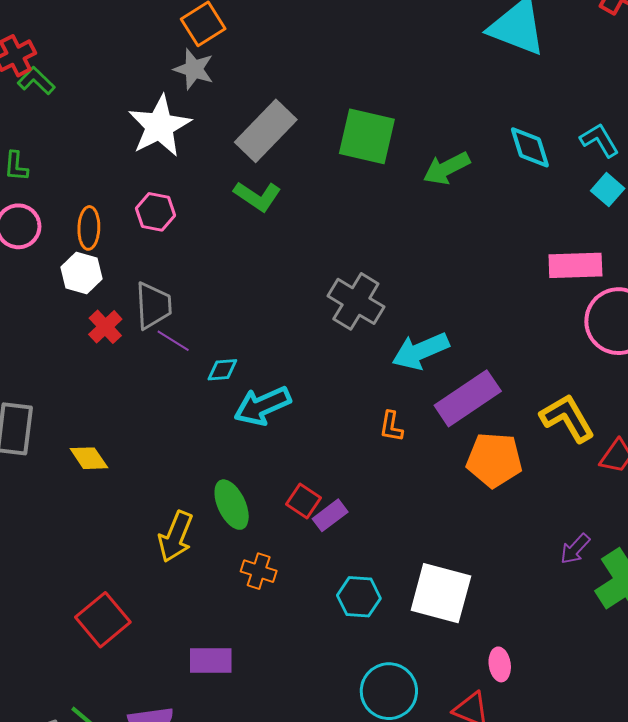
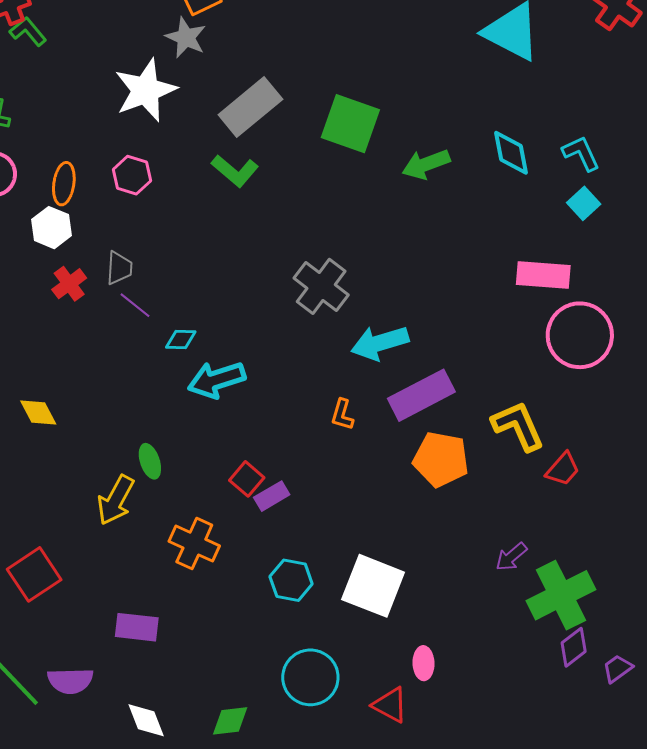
gray trapezoid: (153, 306) -> (119, 268), size x0.7
green ellipse: (232, 505) -> (150, 461), moved, size x0.7
orange cross: (259, 571) -> (194, 544), size x1.4

